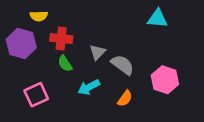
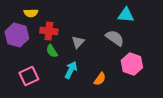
gray semicircle: (122, 65) -> (115, 38), moved
cyan arrow: (89, 87) -> (71, 70), turned 144

